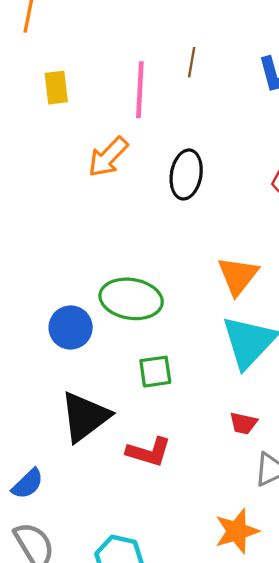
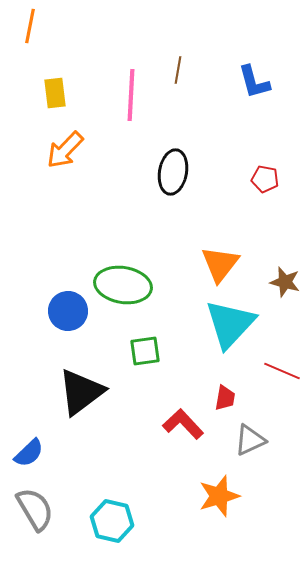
orange arrow: (108, 157) -> (65, 150), moved
red trapezoid: (243, 423) -> (225, 398), turned -92
red L-shape: (149, 452) -> (183, 424), moved, turned -150

